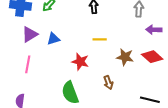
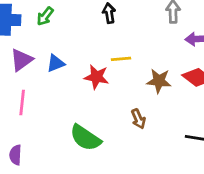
red star: (80, 62) -> (96, 77), moved
green semicircle: (70, 93) -> (85, 138), turned -30

